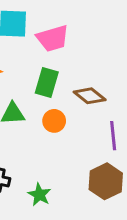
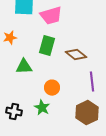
orange circle: (54, 121) -> (52, 88), moved
green star: (39, 195) -> (42, 108), moved

